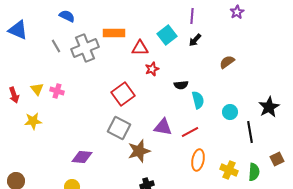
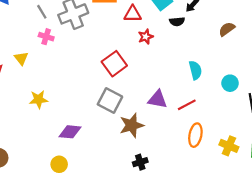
black semicircle: (181, 85) -> (177, 22), moved
pink cross: (57, 91) -> (46, 37), moved
yellow star: (33, 121) -> (39, 99), moved

